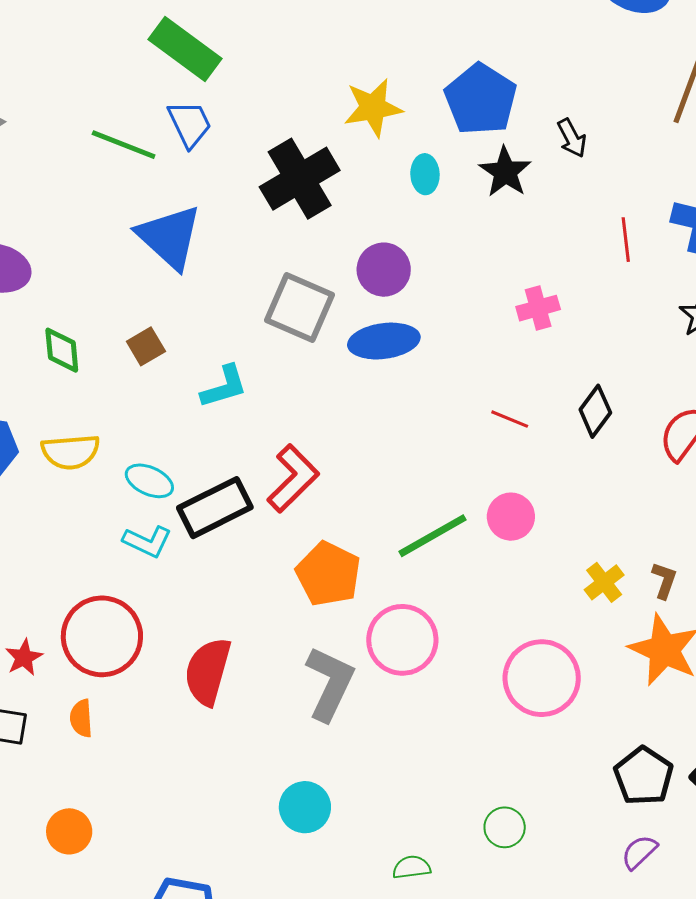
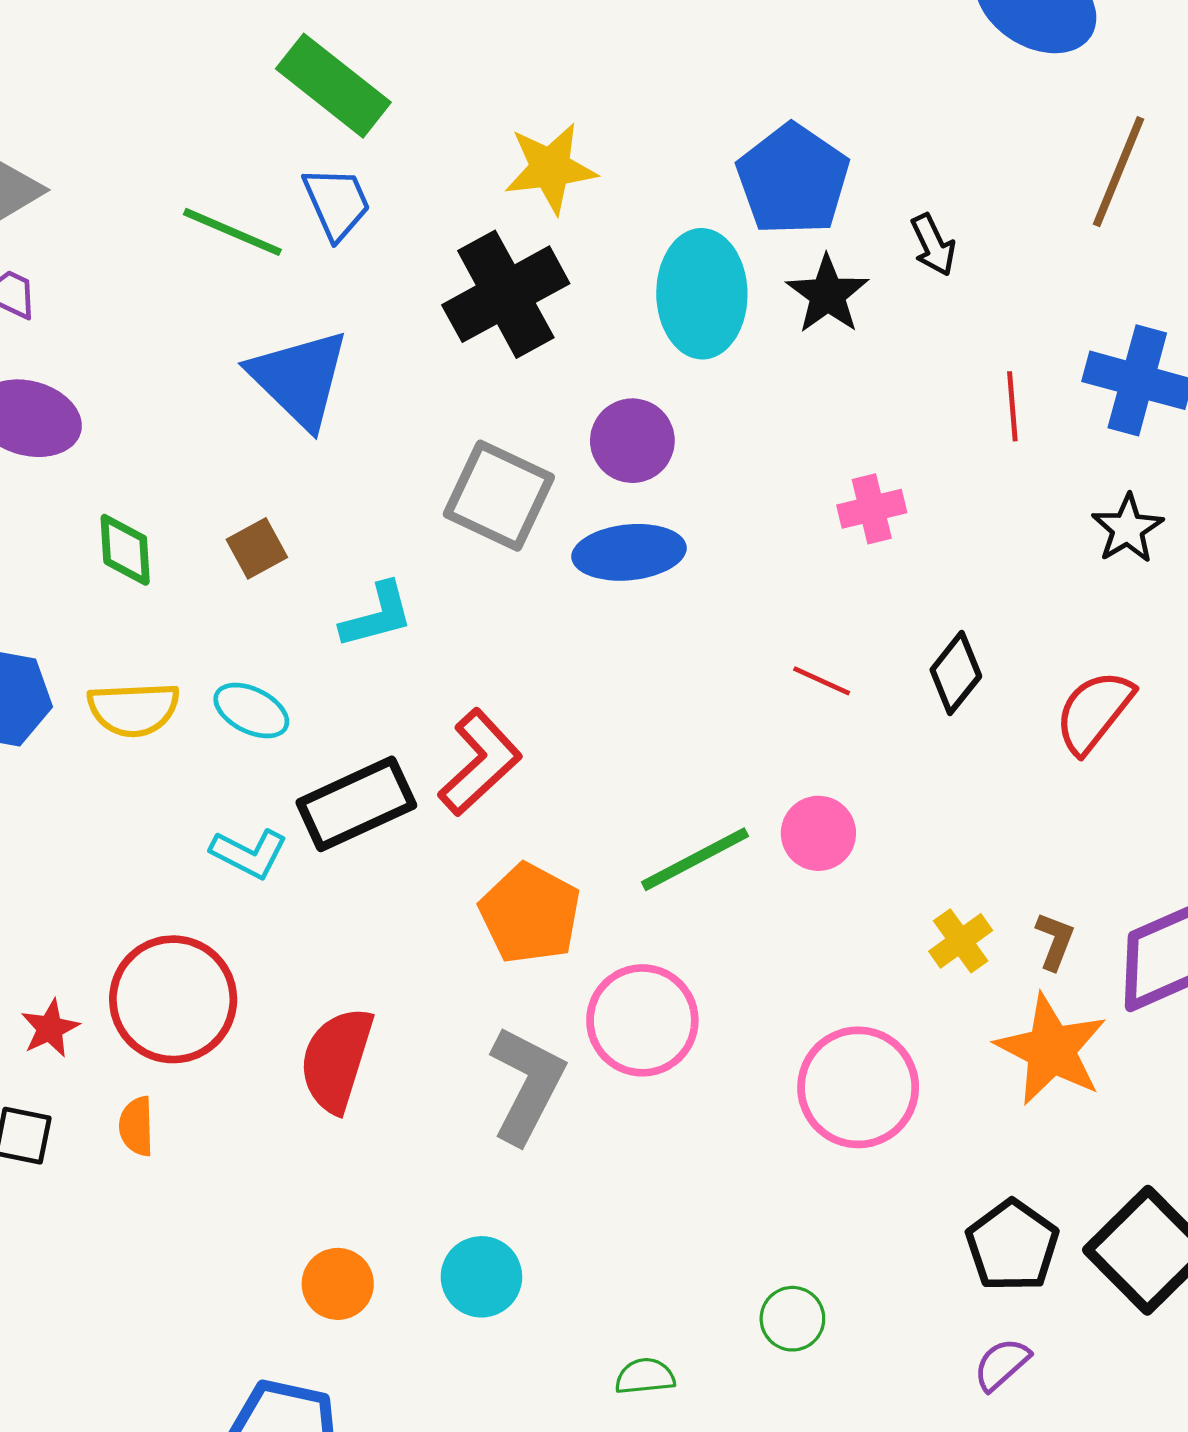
yellow star: (373, 108) -> (550, 168), moved
cyan ellipse: (425, 174) -> (702, 294), size x2.0
cyan ellipse: (149, 481) -> (251, 710), moved
orange circle: (69, 831) -> (338, 1284), moved

